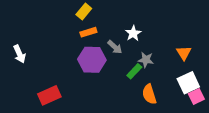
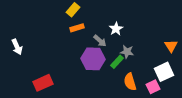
orange triangle: (184, 53) -> (171, 46), moved
purple hexagon: (92, 60) -> (93, 59), moved
pink square: (196, 96) -> (153, 87), moved

